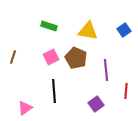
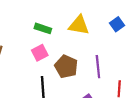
green rectangle: (49, 26) -> (43, 28), moved
brown pentagon: (76, 58) -> (66, 67), moved

